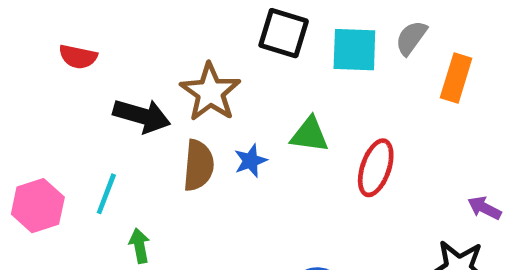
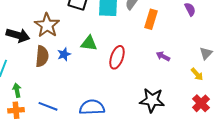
purple arrow: (484, 208) -> (163, 56), moved

